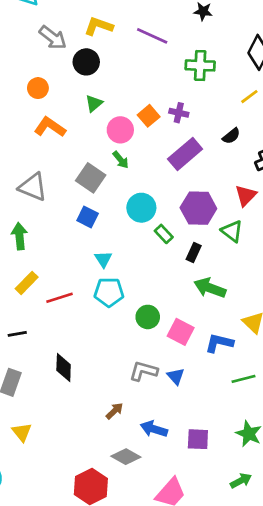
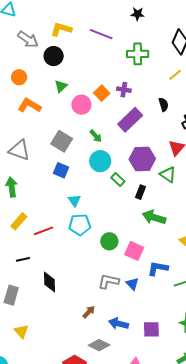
black semicircle: (231, 136) -> (163, 105), turned -64
green arrow: (121, 160) -> (96, 136), moved
black line: (17, 334) -> (23, 259), moved
blue L-shape: (219, 343) -> (158, 268), moved

